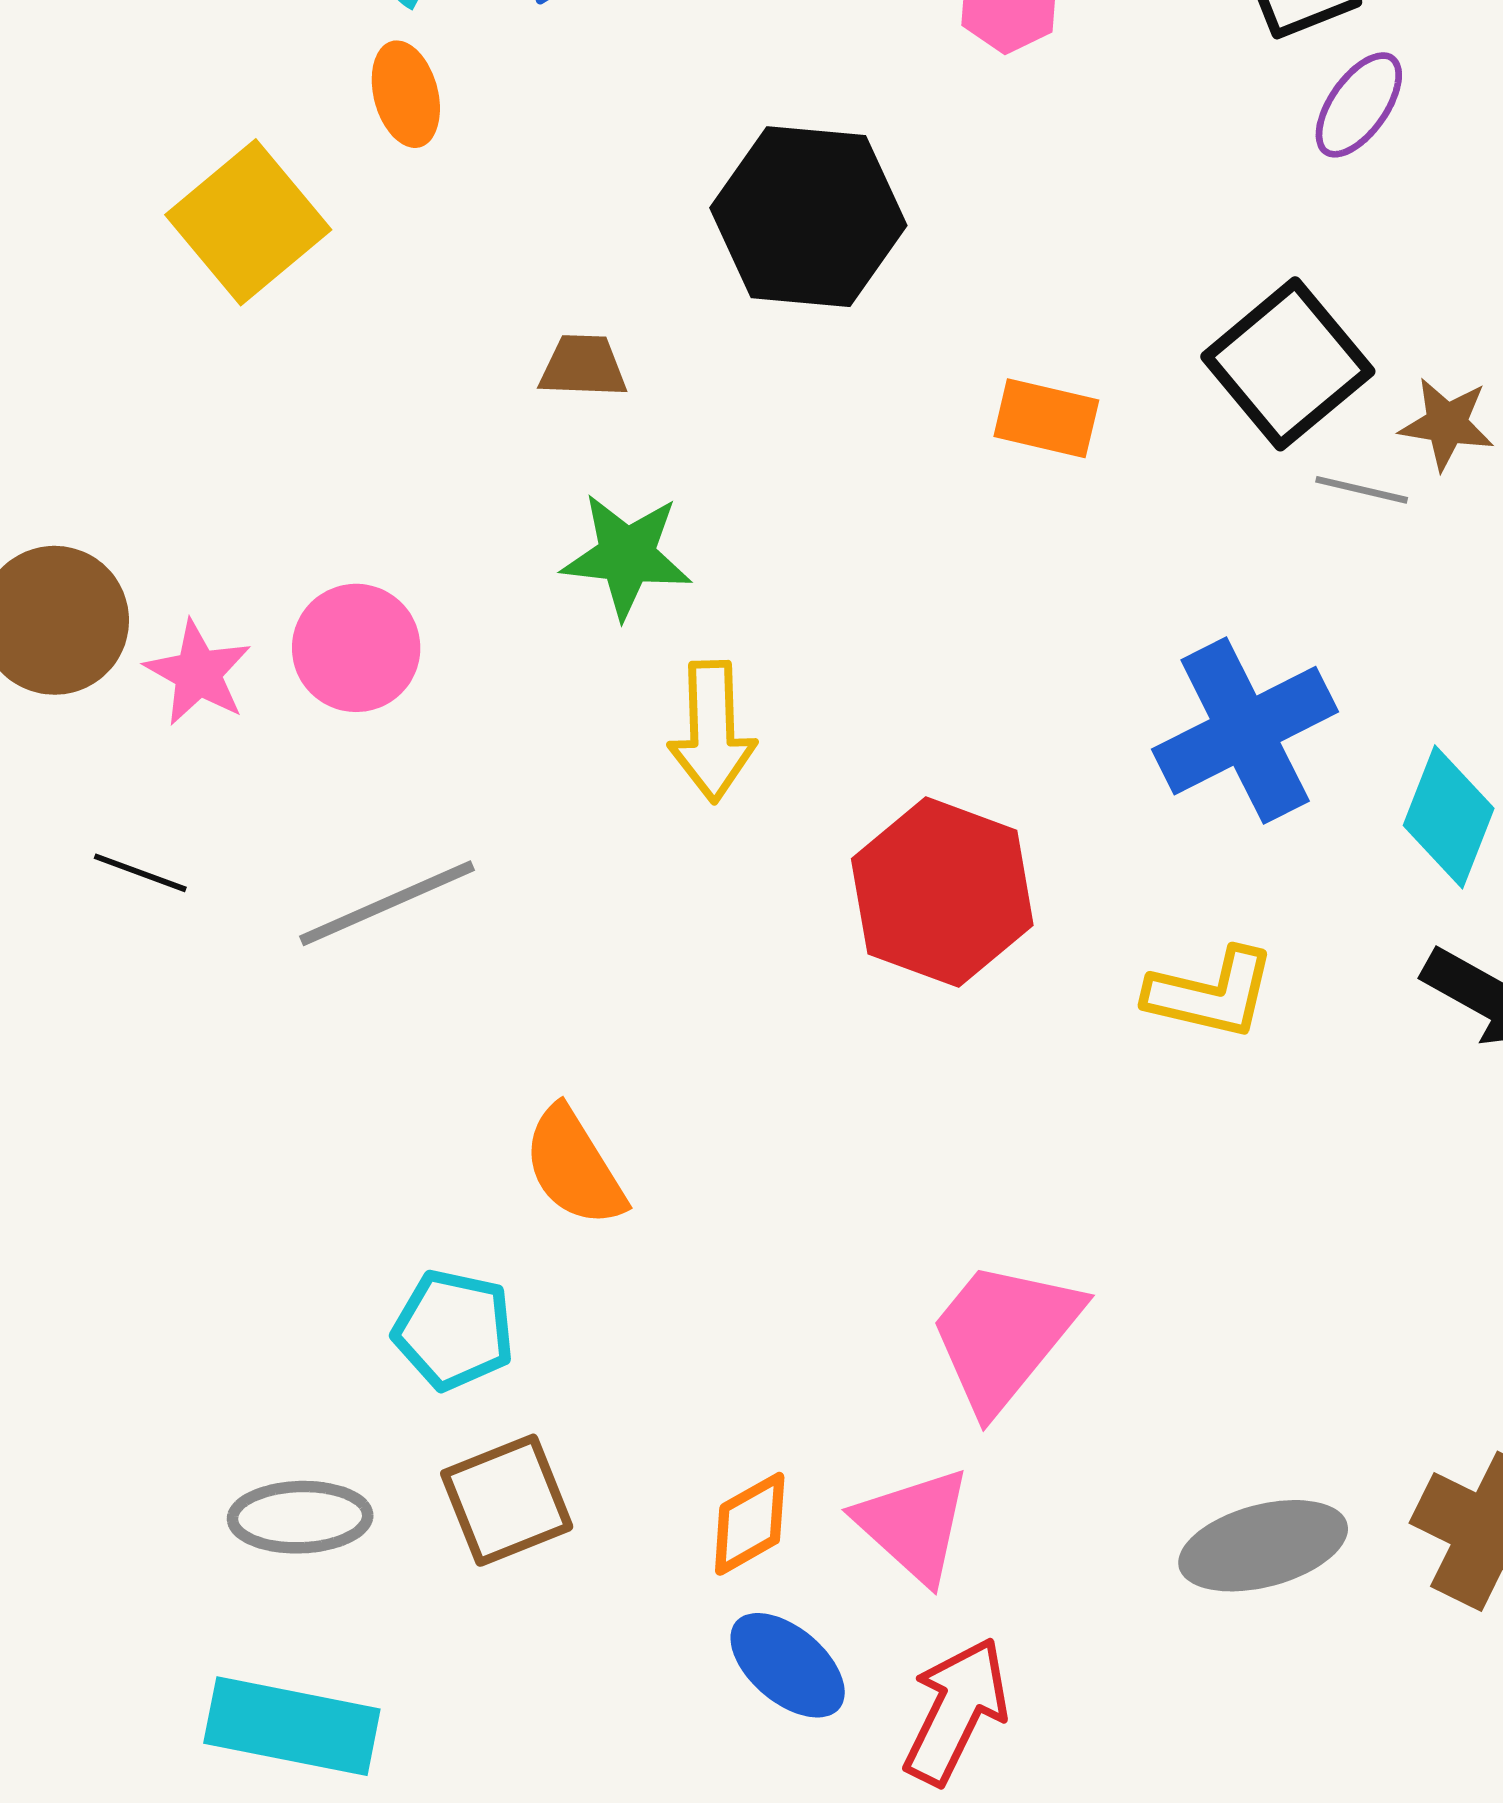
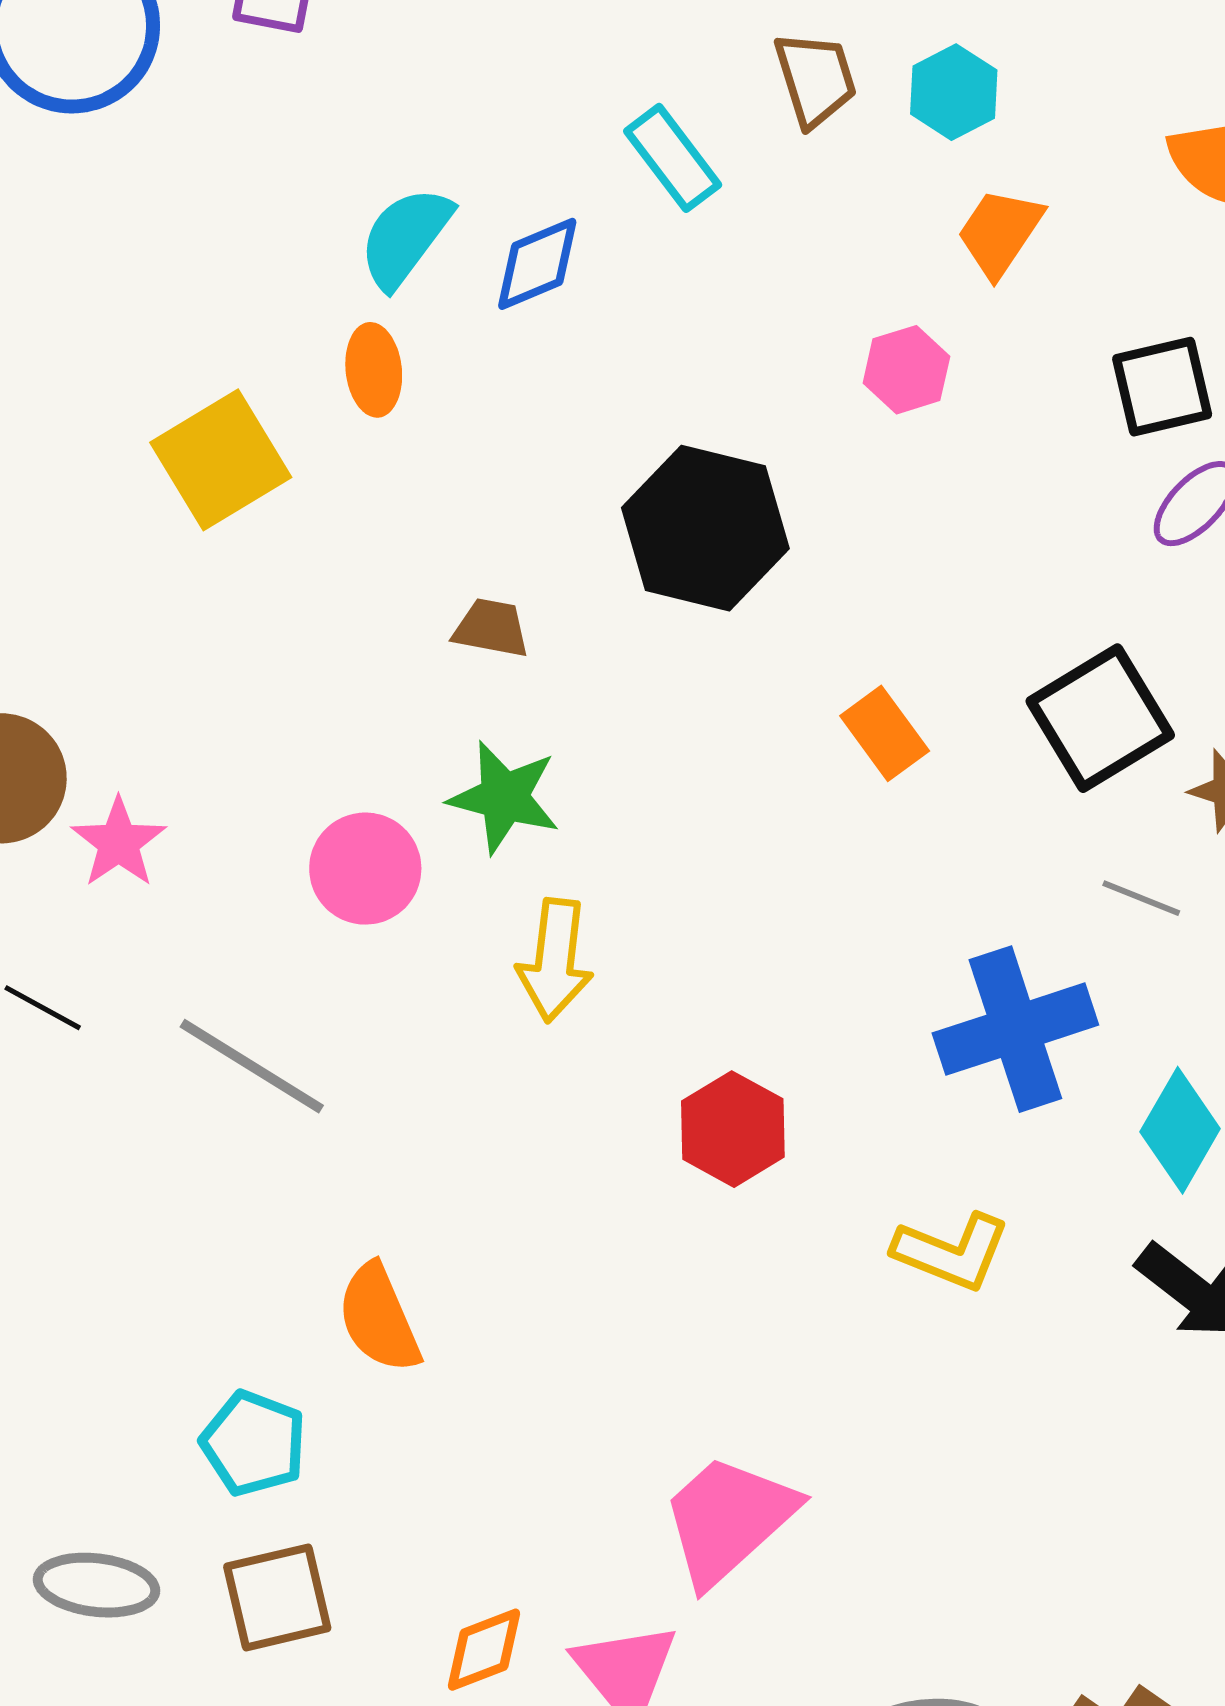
orange rectangle: (1046, 418) -> (885, 733), turned 32
gray line: (1362, 490) -> (1141, 898), moved
pink circle: (356, 648) -> (365, 869), moved
red hexagon: (942, 892) -> (733, 1129), size x0.7
gray line: (387, 903) -> (252, 1066), turned 47

